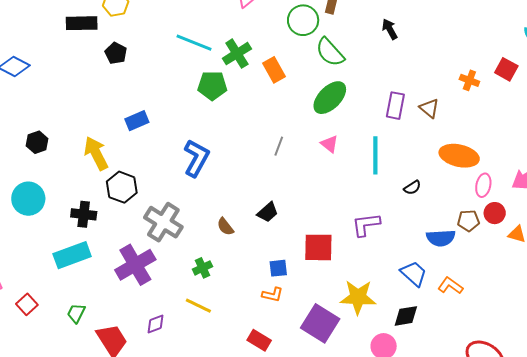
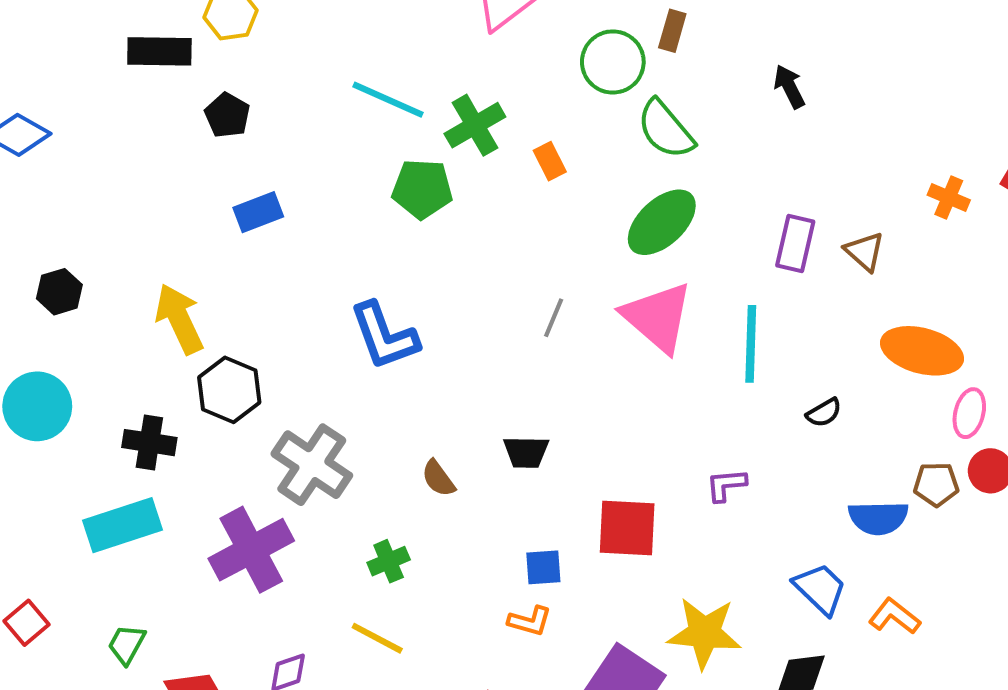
orange rectangle: (274, 70) -> (550, 161), size x0.7
blue rectangle: (137, 121) -> (258, 212), moved
pink triangle: (330, 144) -> (658, 317), size x2.0
blue L-shape: (196, 158) -> (384, 336), turned 129
black trapezoid: (268, 212) -> (526, 452), turned 40
purple L-shape: (366, 225) -> (726, 485), size x0.7

